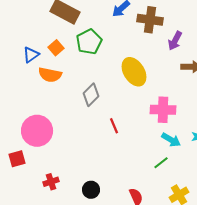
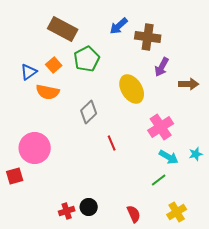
purple arrow: (175, 41) -> (162, 67), moved
pink cross: (163, 110) -> (161, 127), turned -35
red cross: (51, 182) -> (67, 211), moved

